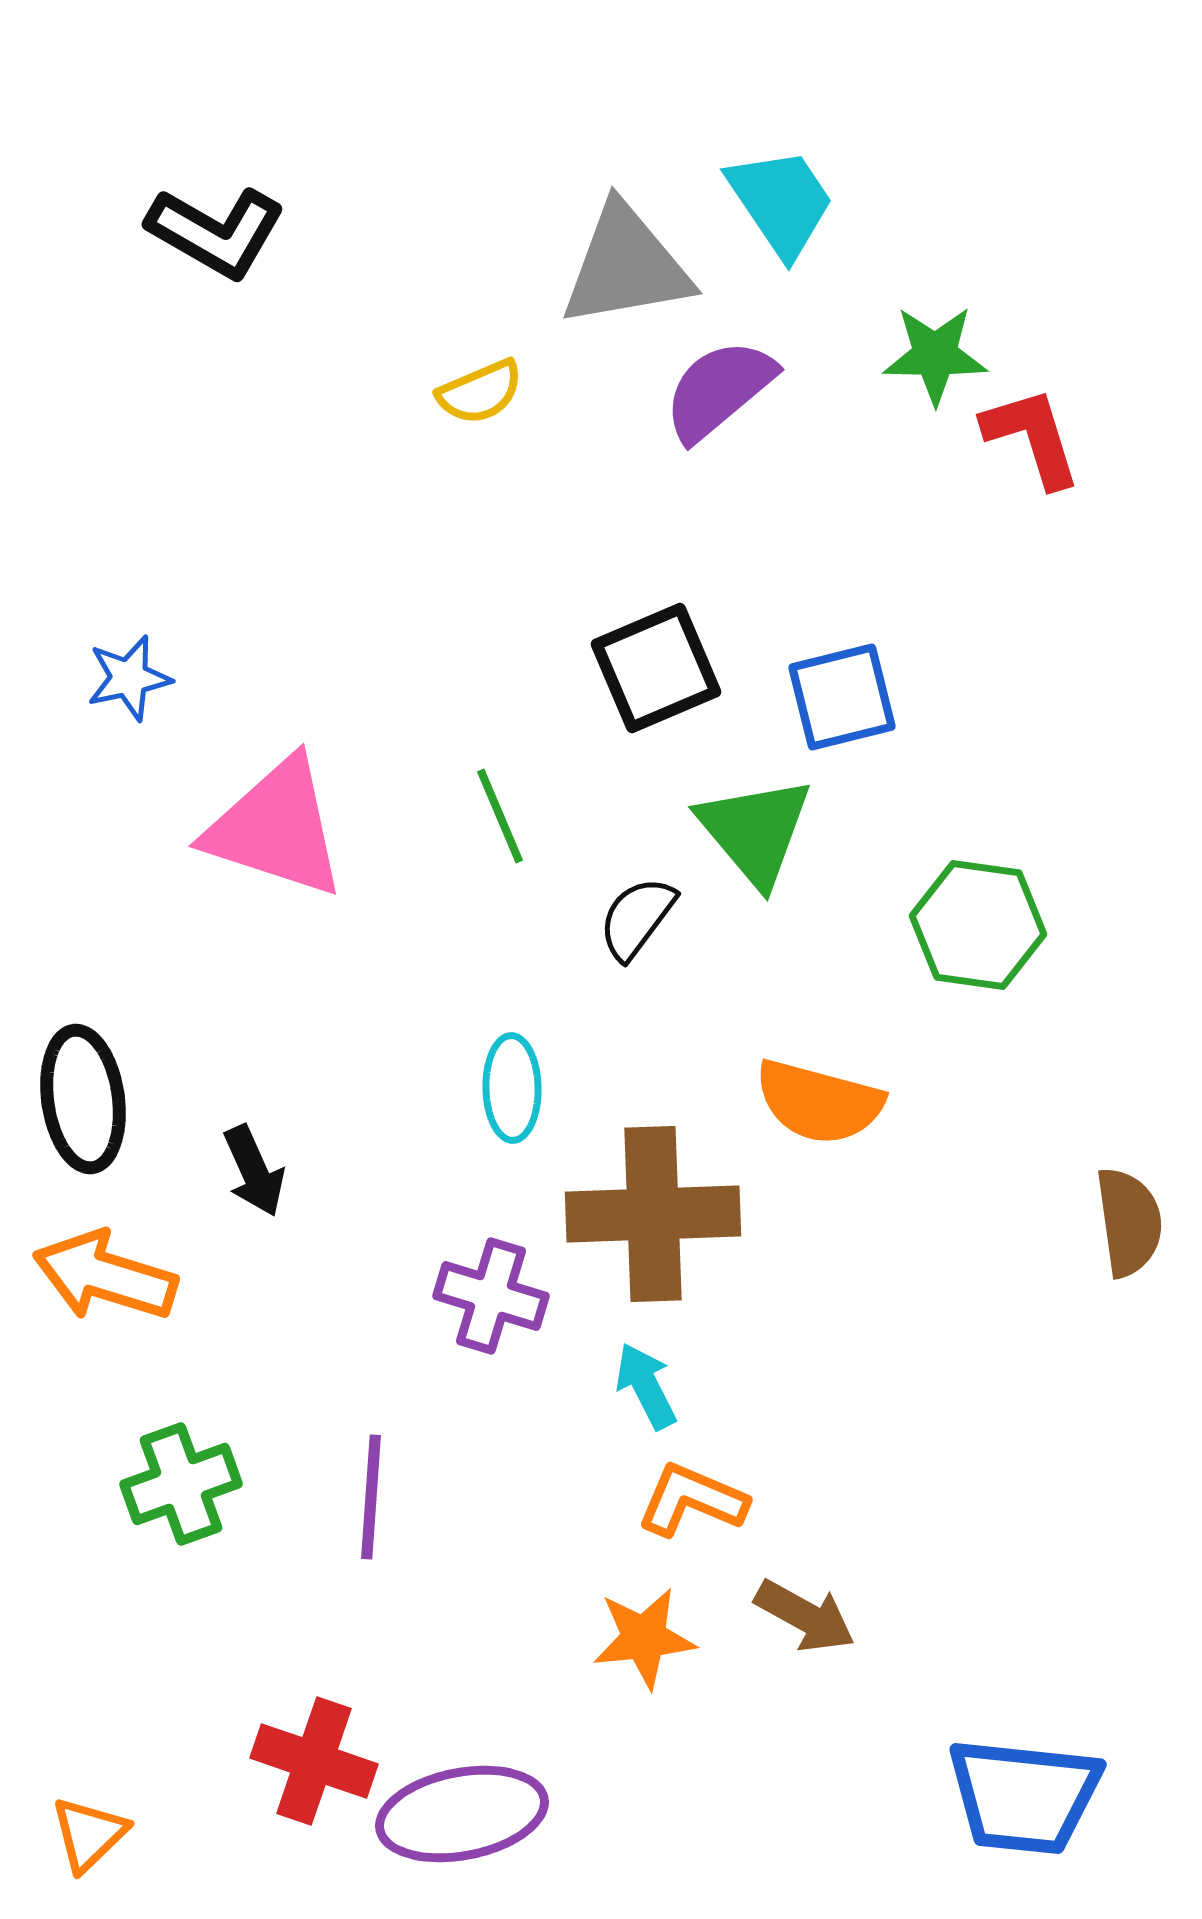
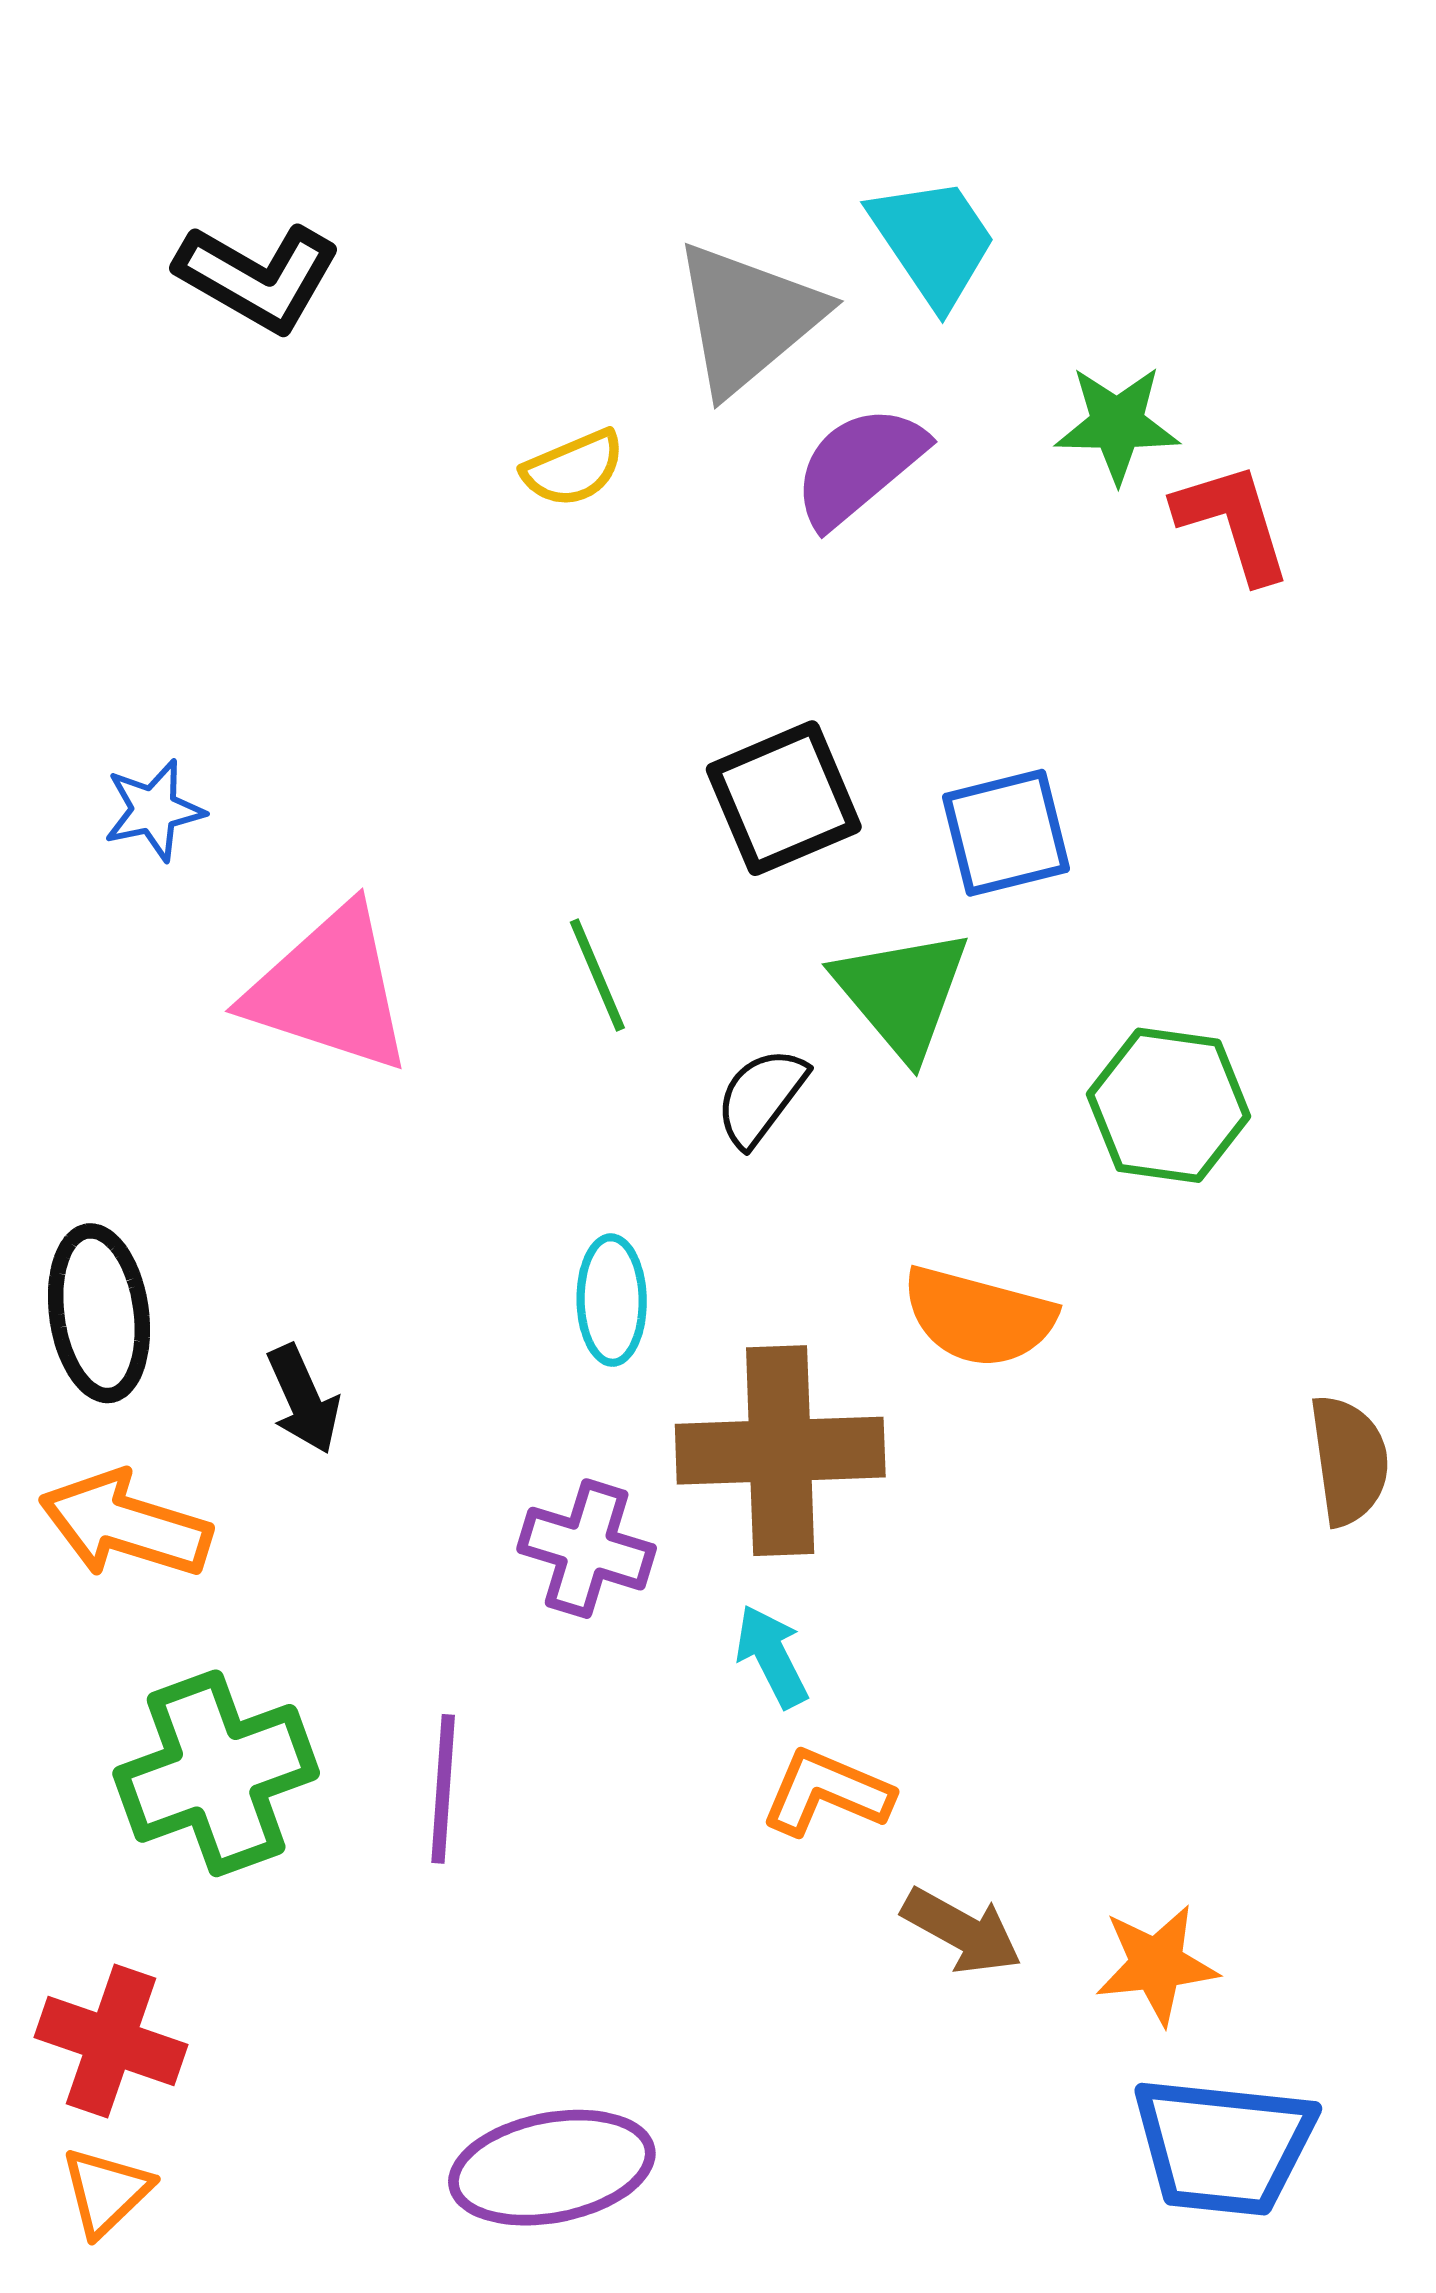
gray triangle: (626, 266) -> (748, 318), turned -30
green cross: (181, 1484) -> (216, 1773), size x1.4
orange star: (644, 1638) -> (1157, 1964), moved
red cross: (314, 1761) -> (111, 2041), moved

